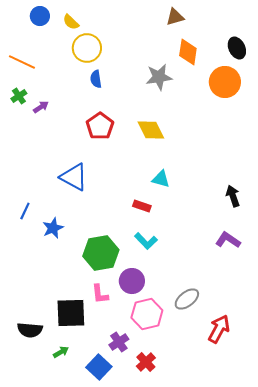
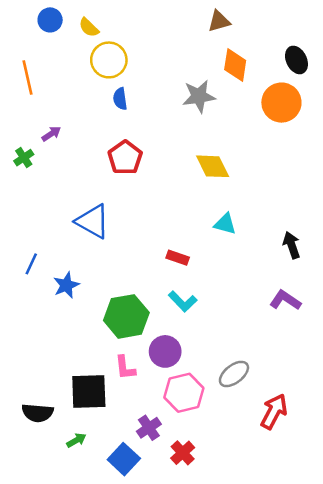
orange line: (22, 62) -> (28, 77), turned 52
green cross: (19, 96) -> (24, 158), moved
yellow diamond: (151, 130) -> (213, 166), moved
cyan triangle: (161, 179) -> (225, 224), moved

